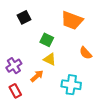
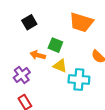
orange arrow: (37, 76) -> (38, 55), moved, turned -120
cyan cross: (71, 85) -> (79, 80), moved

